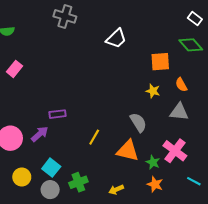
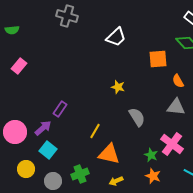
yellow star: (153, 91) -> (118, 87), moved
purple rectangle: (57, 114) -> (60, 109), turned -49
orange triangle: (128, 151) -> (109, 154), moved
cyan square: (51, 168) -> (48, 150), moved

